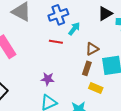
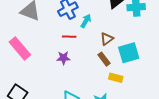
brown rectangle: (87, 68) -> (104, 59), turned -48
purple star: (48, 79) -> (63, 58), moved

